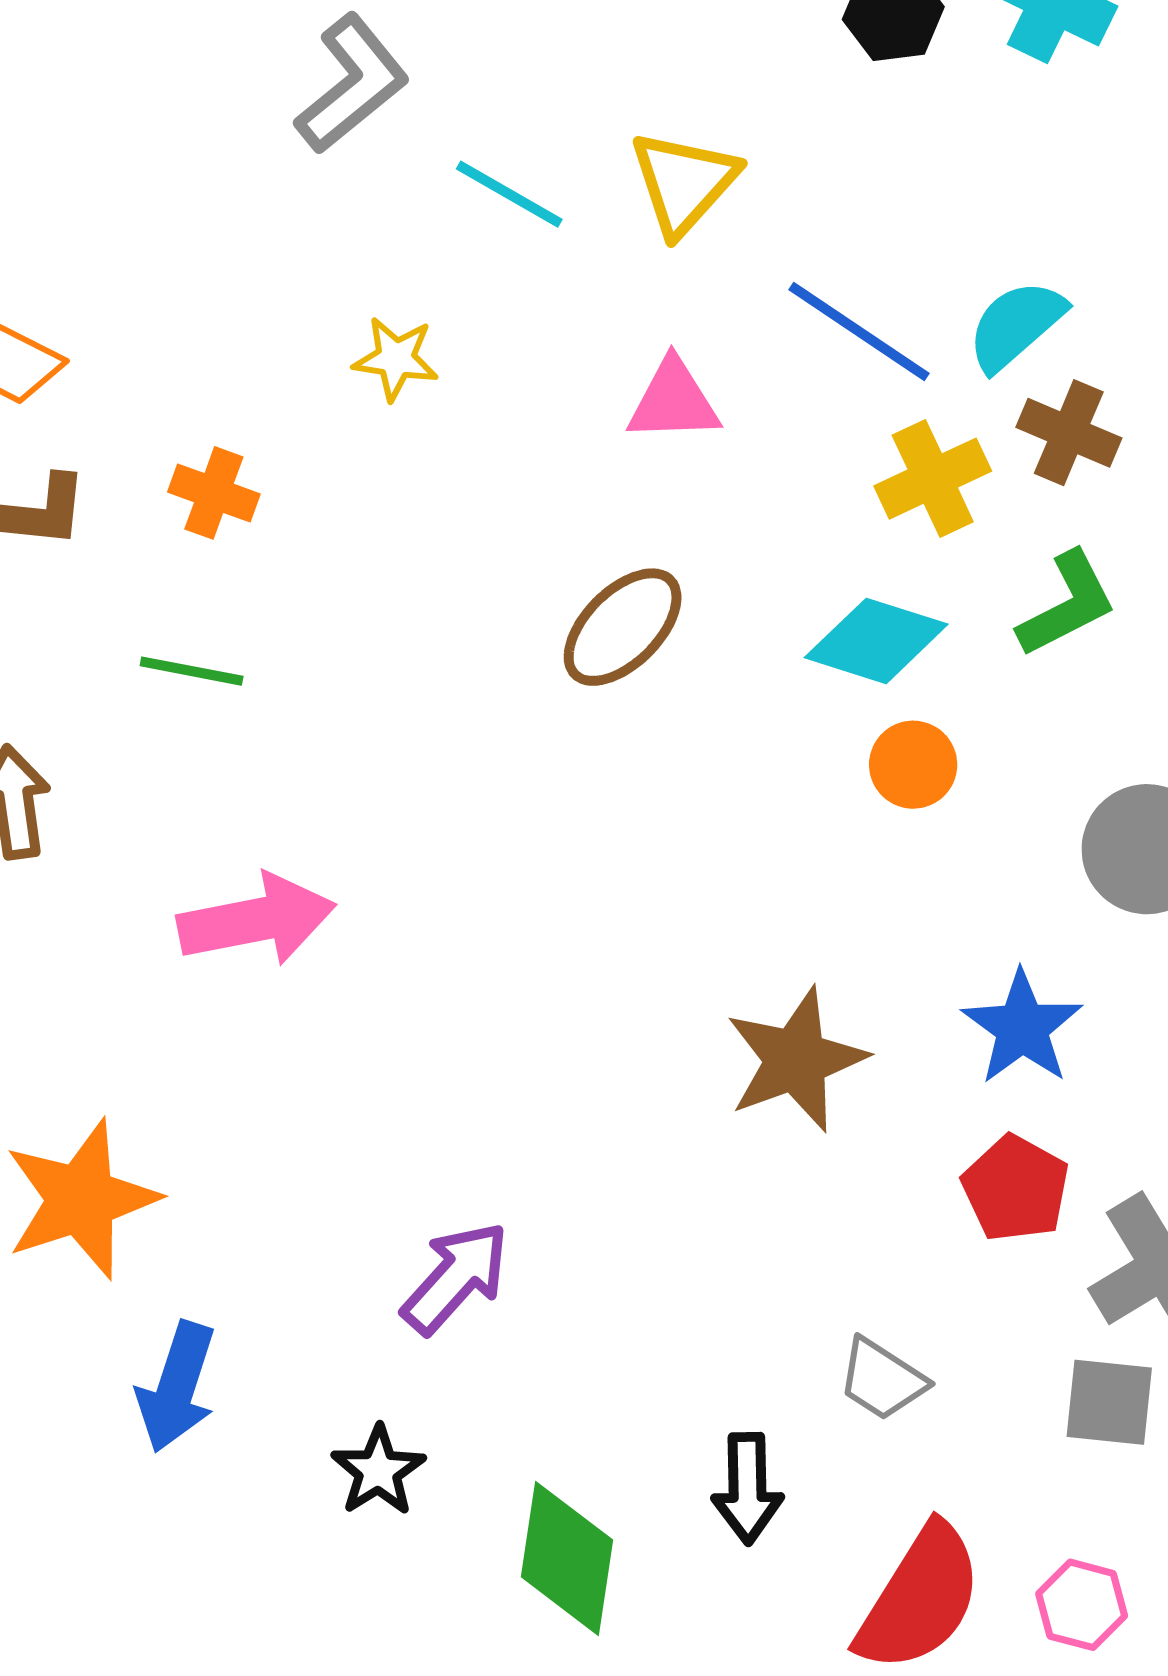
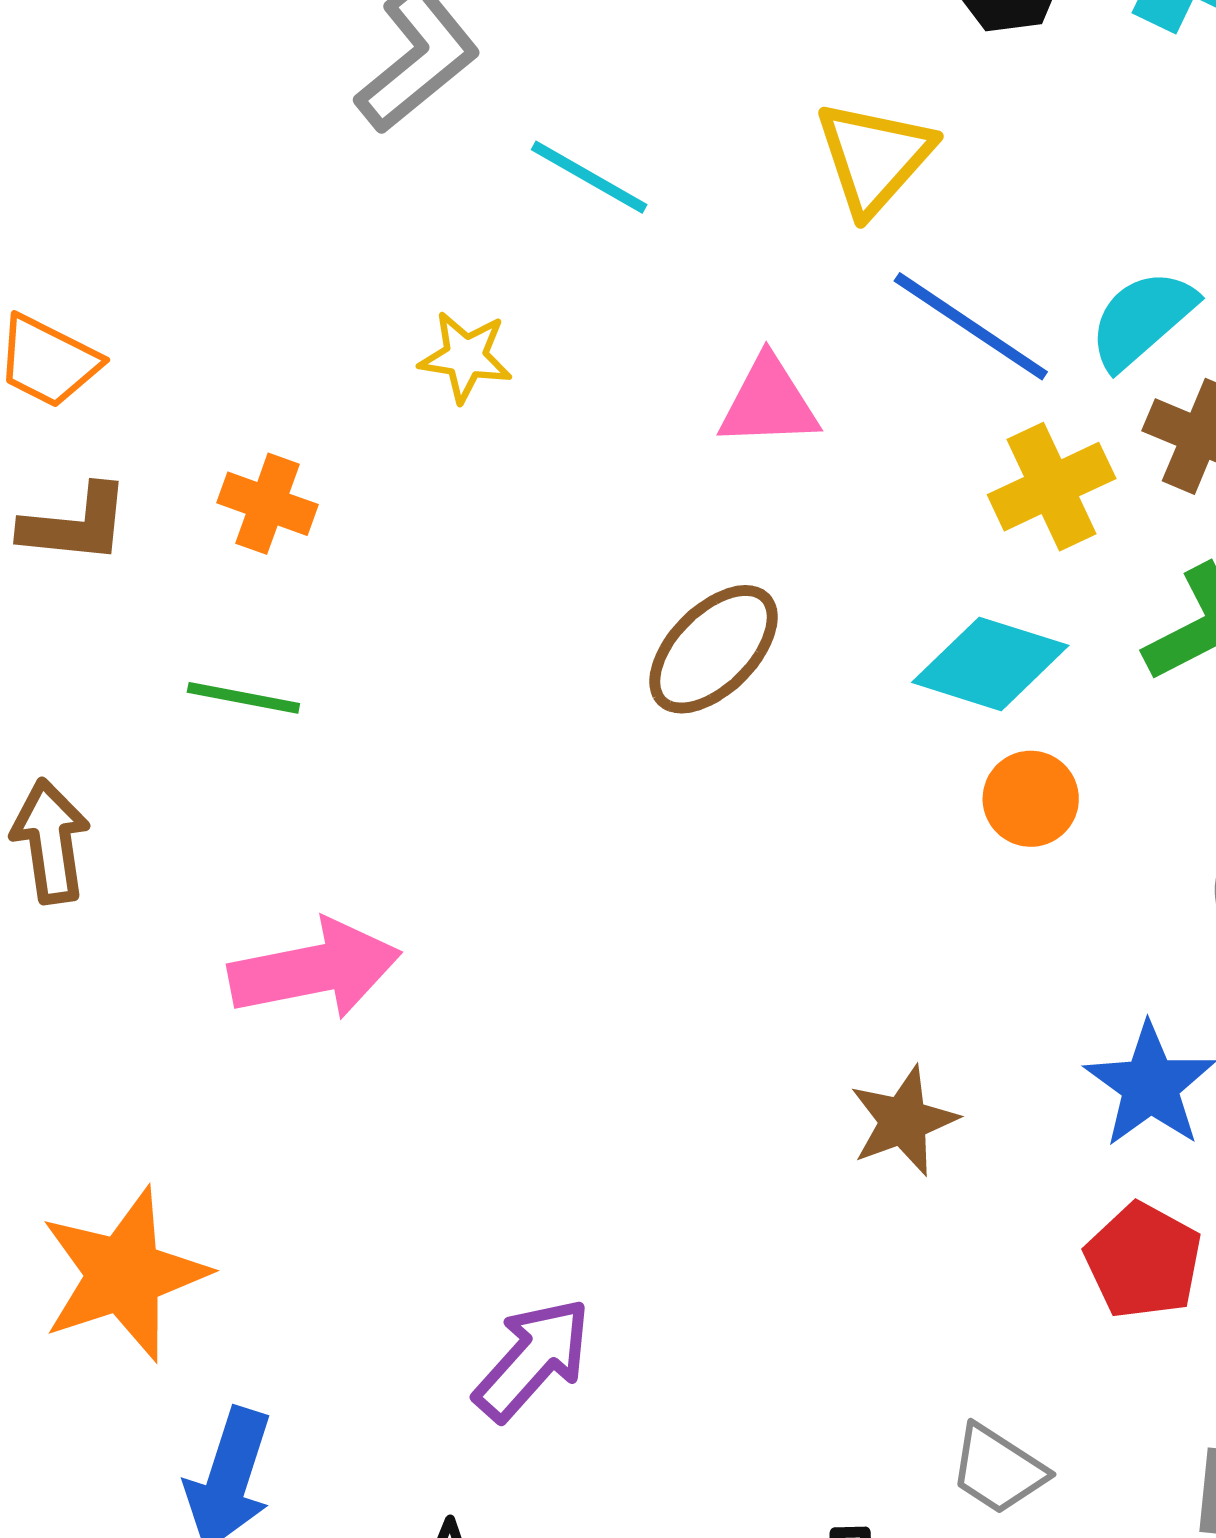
yellow triangle: (684, 183) -> (874, 157), moved
brown star: (796, 1060) -> (903, 1121), size x0.7

